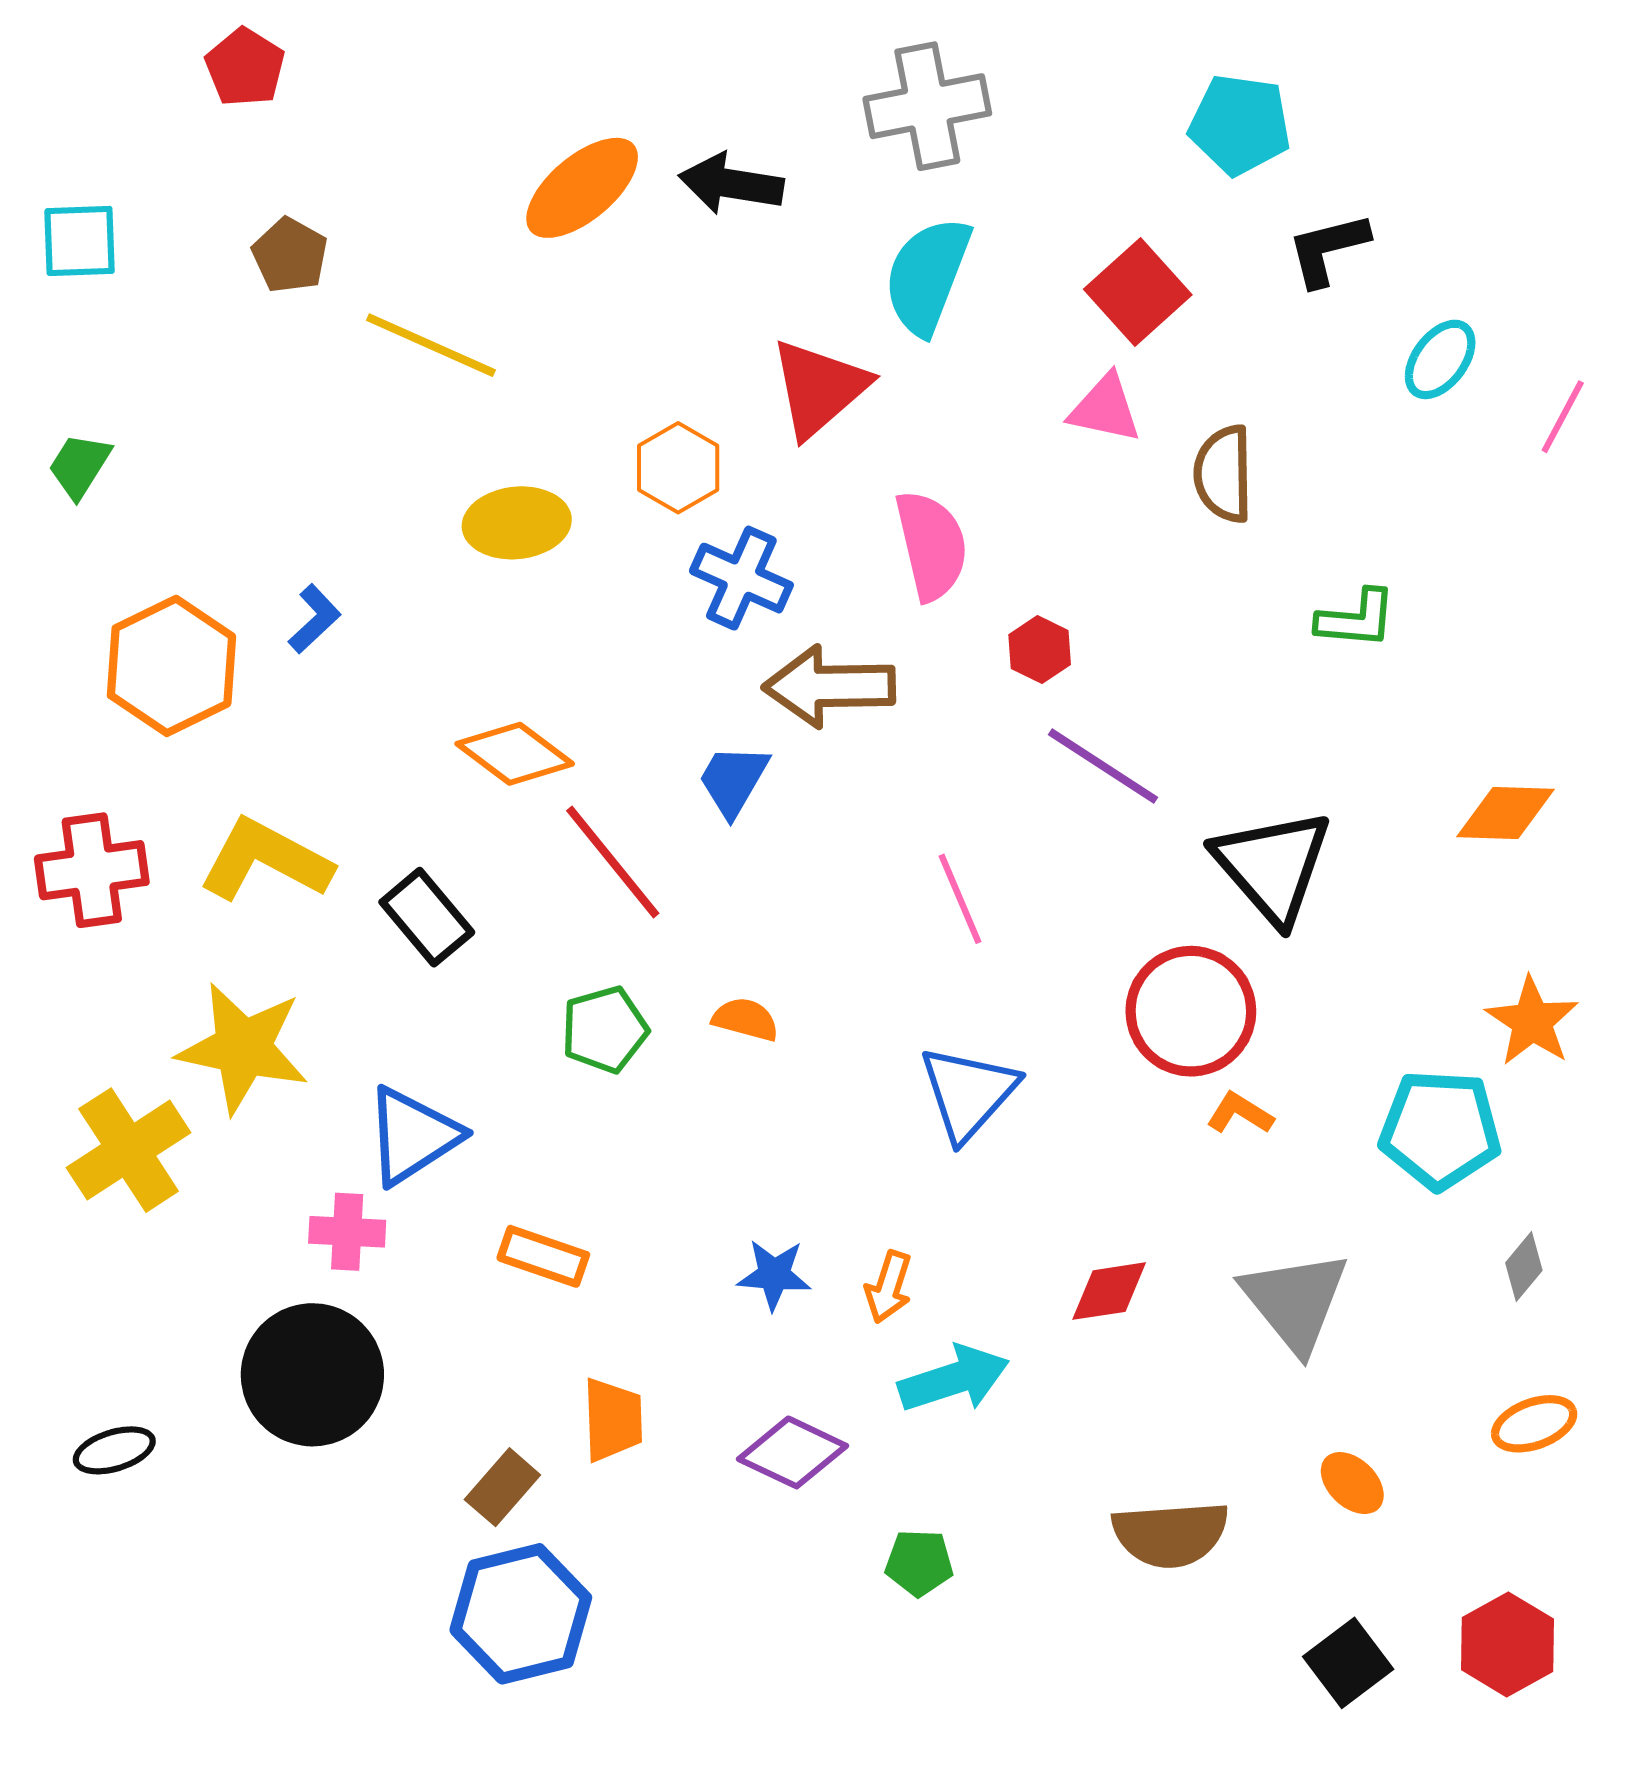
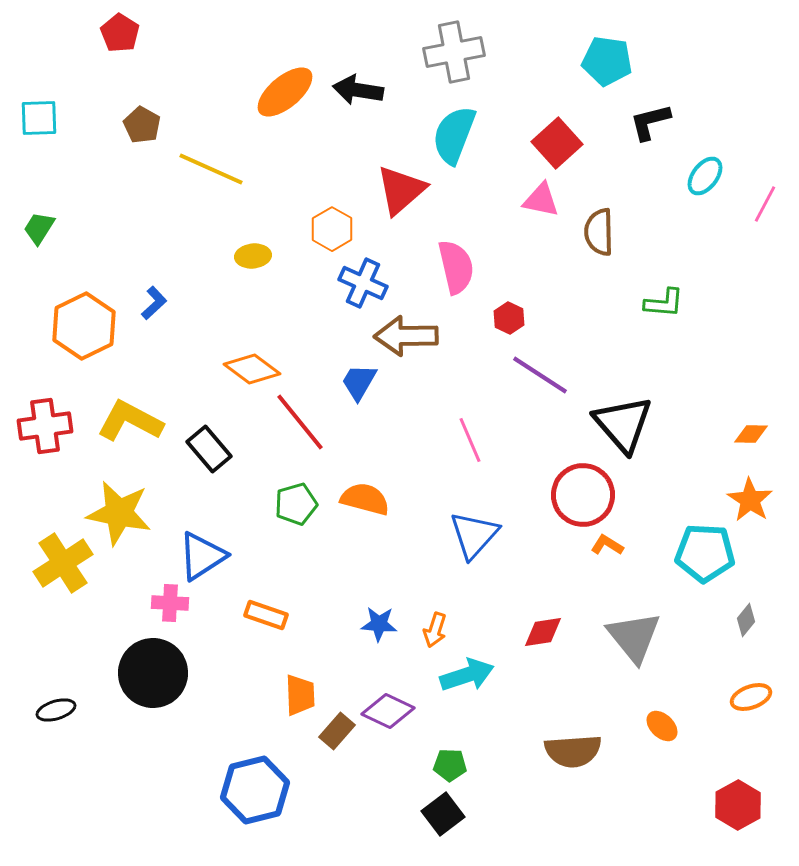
yellow ellipse: (517, 523) -> (253, 256), size x0.7
orange diamond: (1505, 813) -> (751, 434), moved, size x0.7
orange semicircle: (746, 1019) -> (365, 499), size x1.5
brown rectangle: (502, 1487) -> (337, 731), moved
black square: (1348, 1663) -> (443, 814), moved

